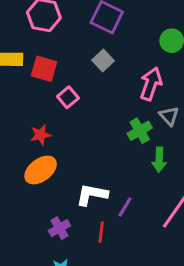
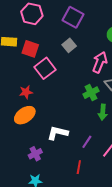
pink square: (68, 97) -> (45, 68), size x1.5
purple line: (125, 207) -> (87, 142), moved
red line: (101, 232) -> (79, 167), moved

